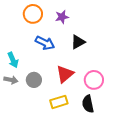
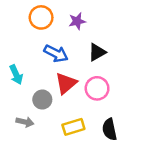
red triangle: (65, 74) -> (66, 83), moved
gray arrow: (11, 80) -> (25, 122), moved
pink circle: (94, 80) -> (97, 88), moved

